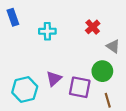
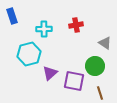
red cross: (93, 27) -> (76, 25), moved, turned 32
cyan hexagon: (25, 89) -> (29, 54), moved

